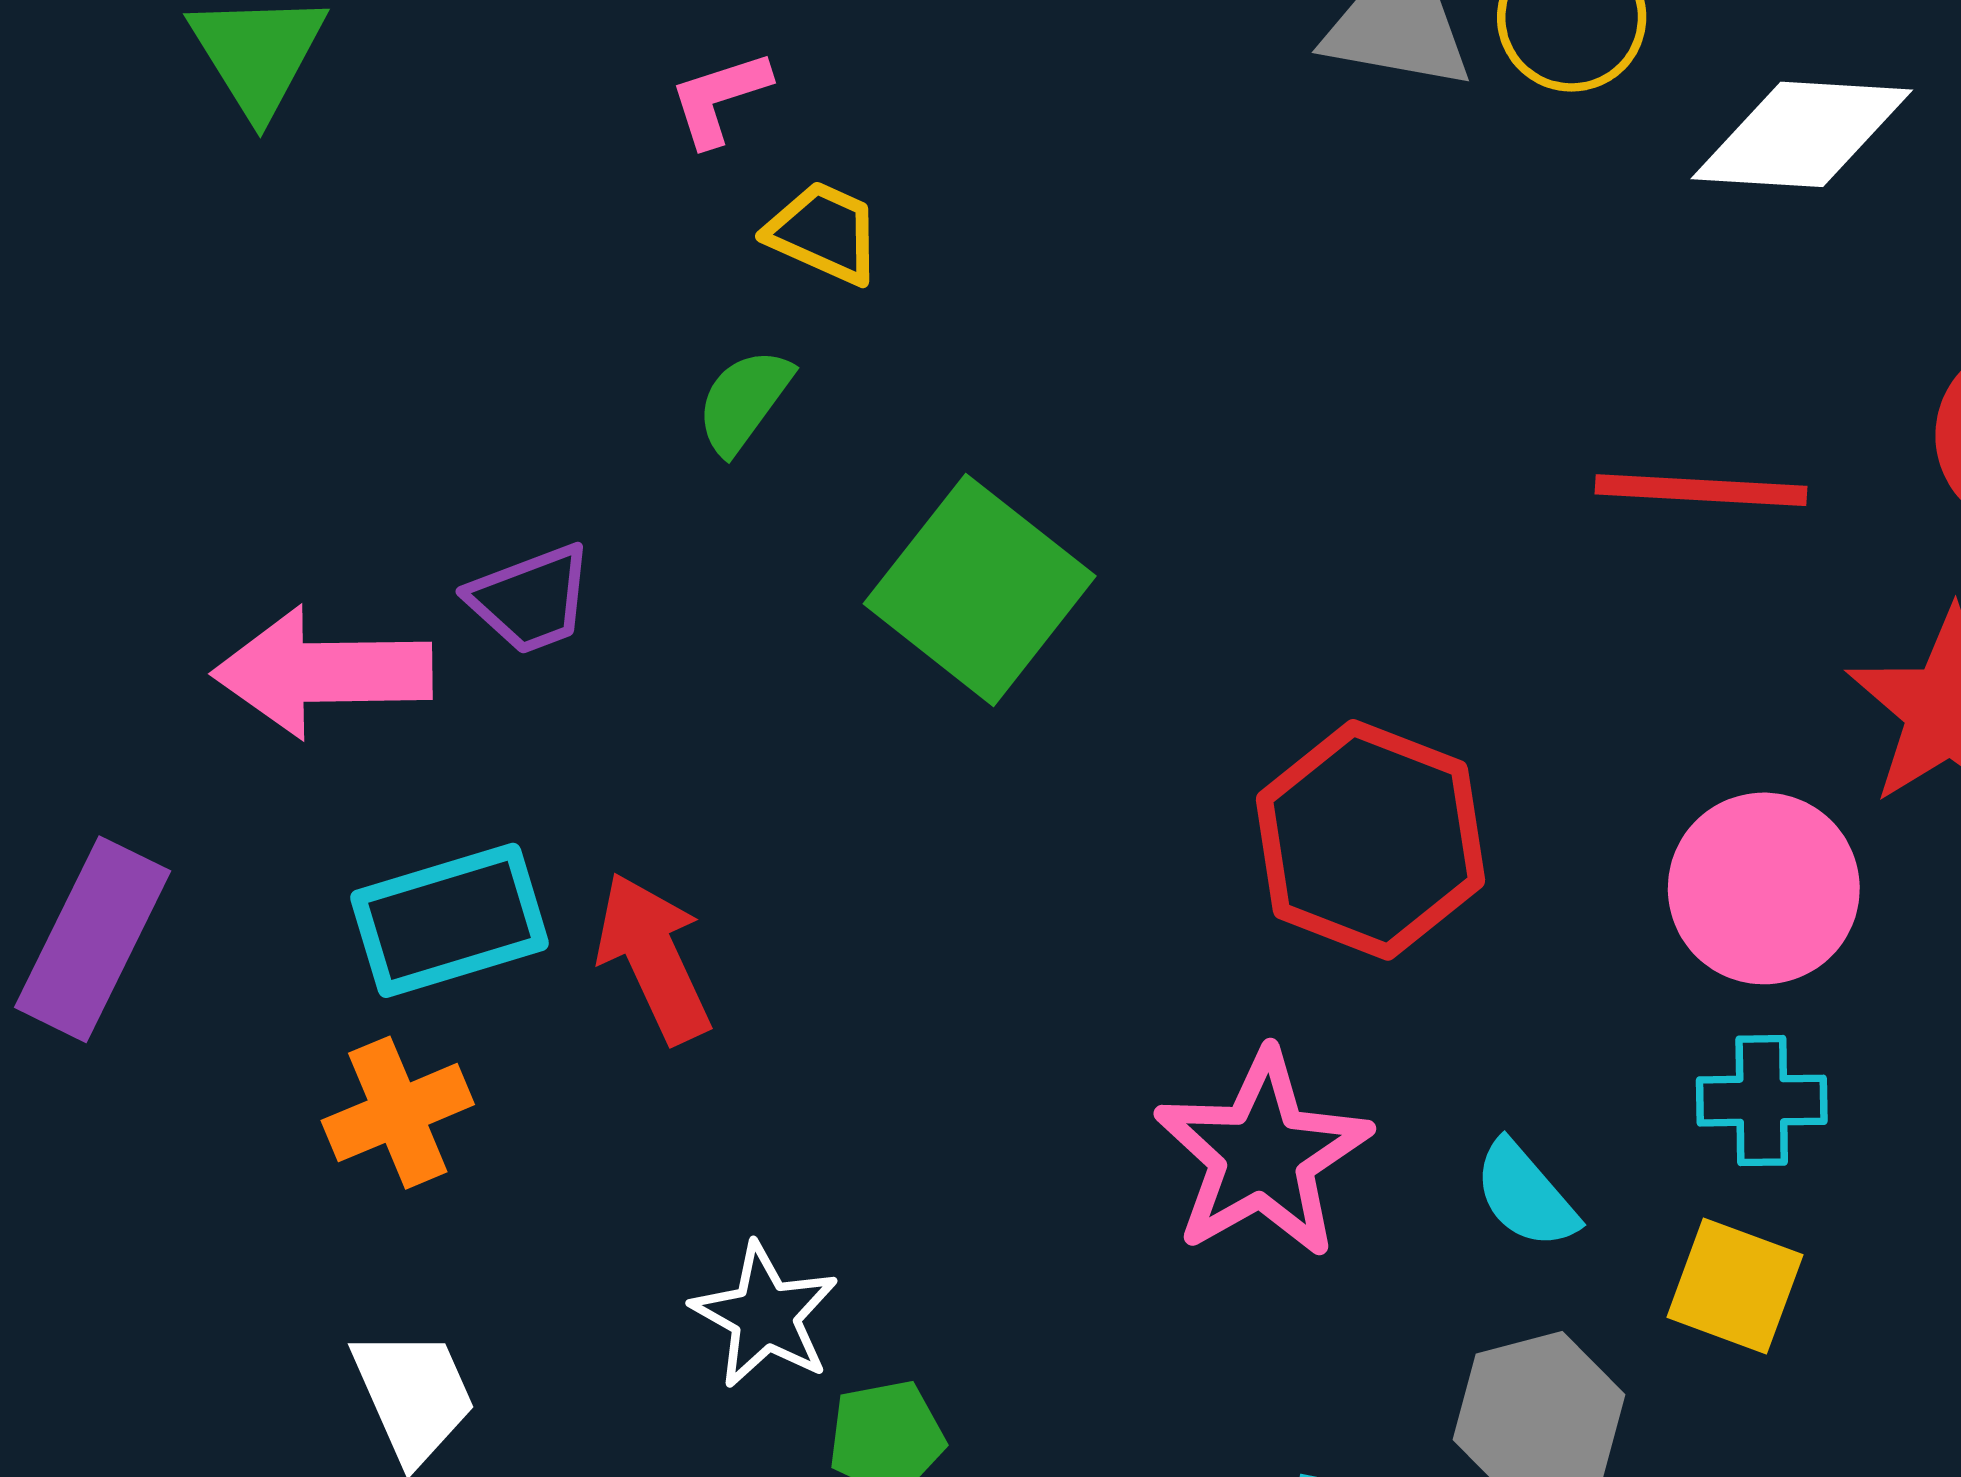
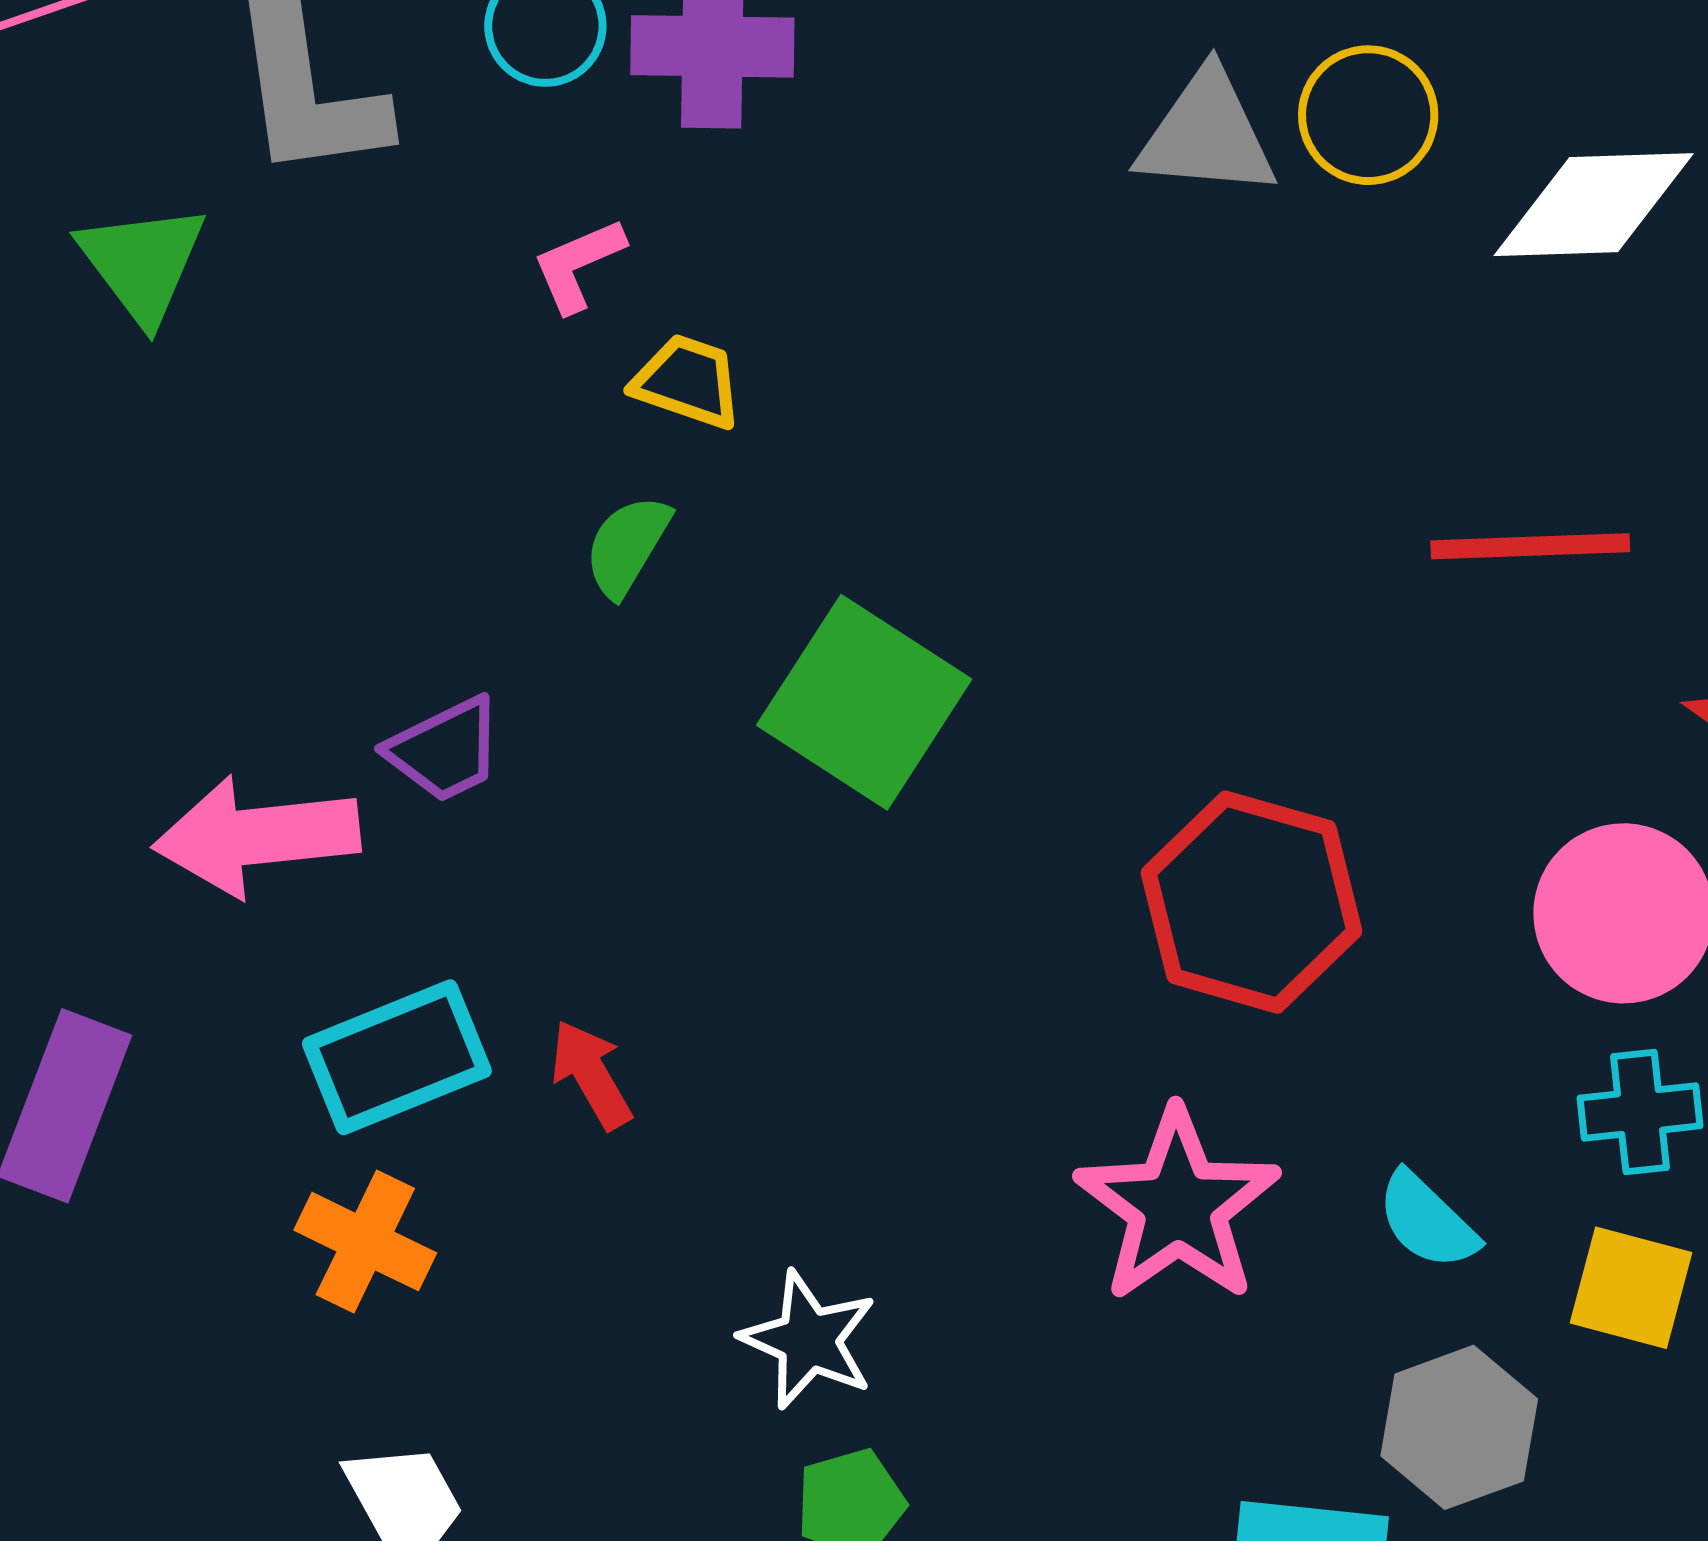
red arrow: (654, 958) -> (591, 1075), size x0.7
orange cross: (398, 1113) -> (365, 1242), turned -36
white star: (765, 1315) -> (809, 1340), moved

